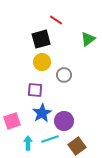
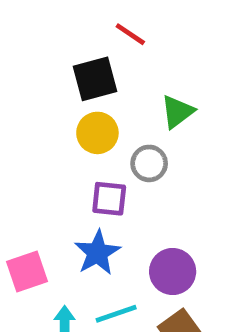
green triangle: (88, 39) -> (177, 112), moved
purple square: (35, 90) -> (109, 199), moved
purple circle: (64, 121) -> (173, 271), moved

